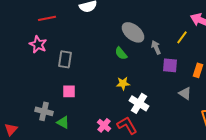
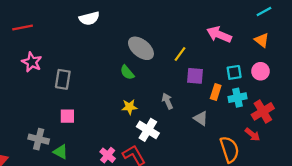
red line: (47, 18) -> (23, 28), moved
yellow line: (182, 37) -> (180, 54), moved
gray arrow: (156, 47) -> (167, 101), moved
purple square: (170, 65) -> (195, 76), moved

